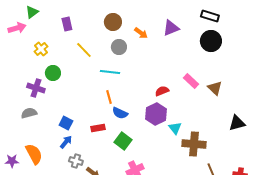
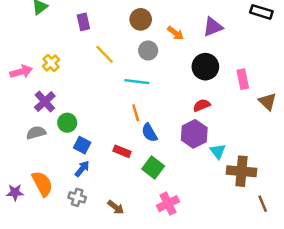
pink arrow: (17, 28) -> (21, 72), moved
black circle: (211, 41) -> (205, 67), moved
yellow cross: (41, 49) -> (51, 63), moved
green circle: (53, 73) -> (67, 123), moved
pink rectangle: (191, 81) -> (243, 79), moved, turned 35
purple cross: (36, 88) -> (45, 102), turned 30
blue semicircle: (120, 113) -> (149, 133), turned 35
red rectangle: (98, 128) -> (122, 151), turned 32
gray cross: (76, 161) -> (77, 197), moved

